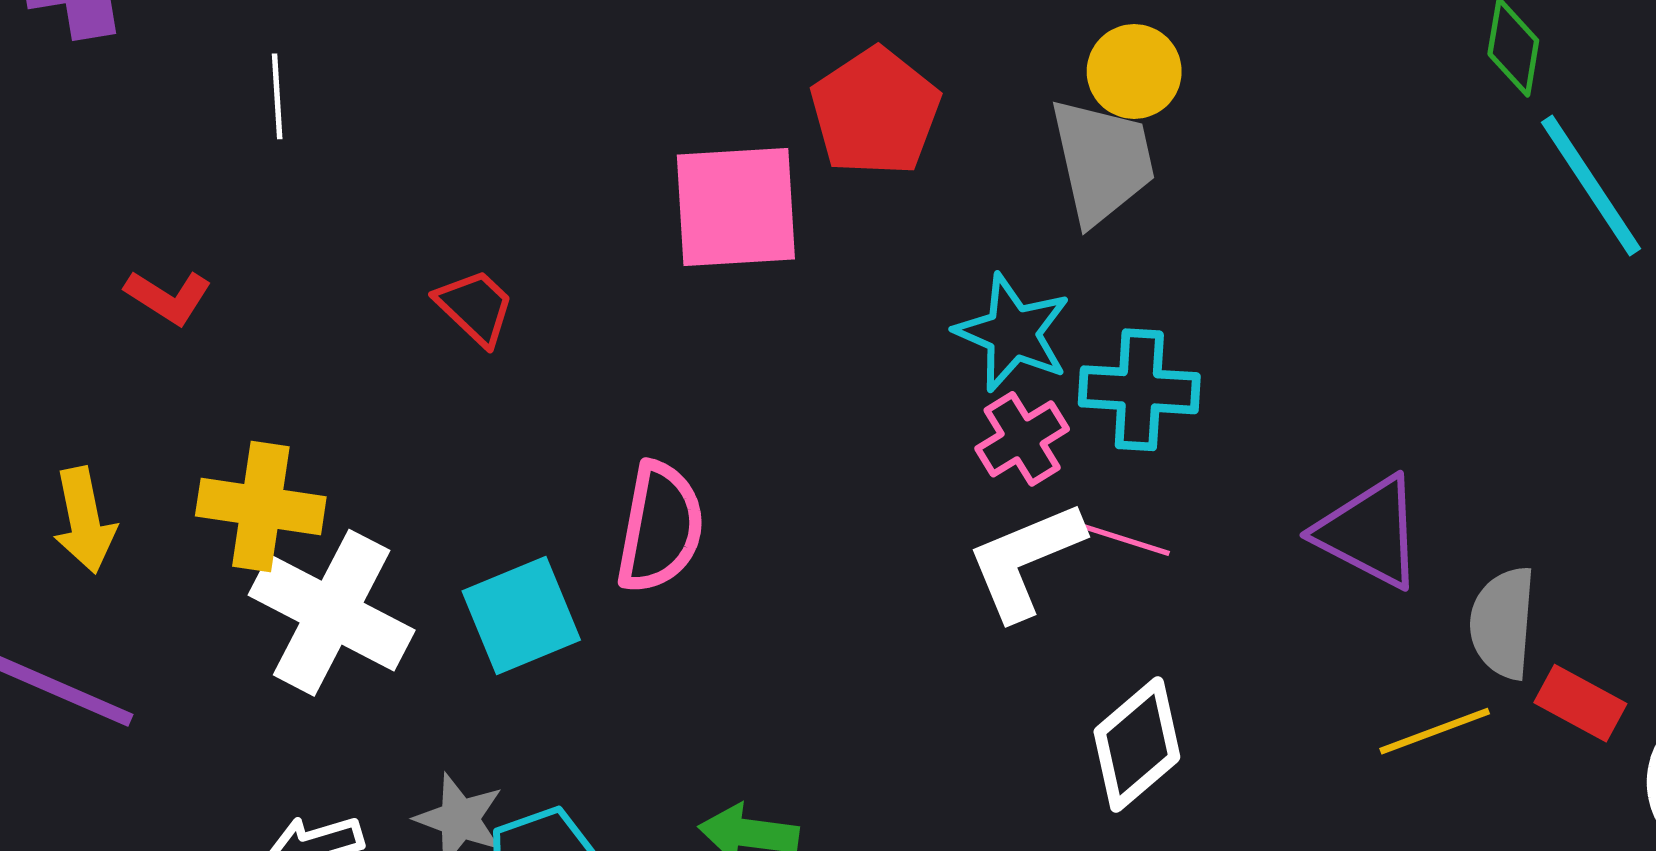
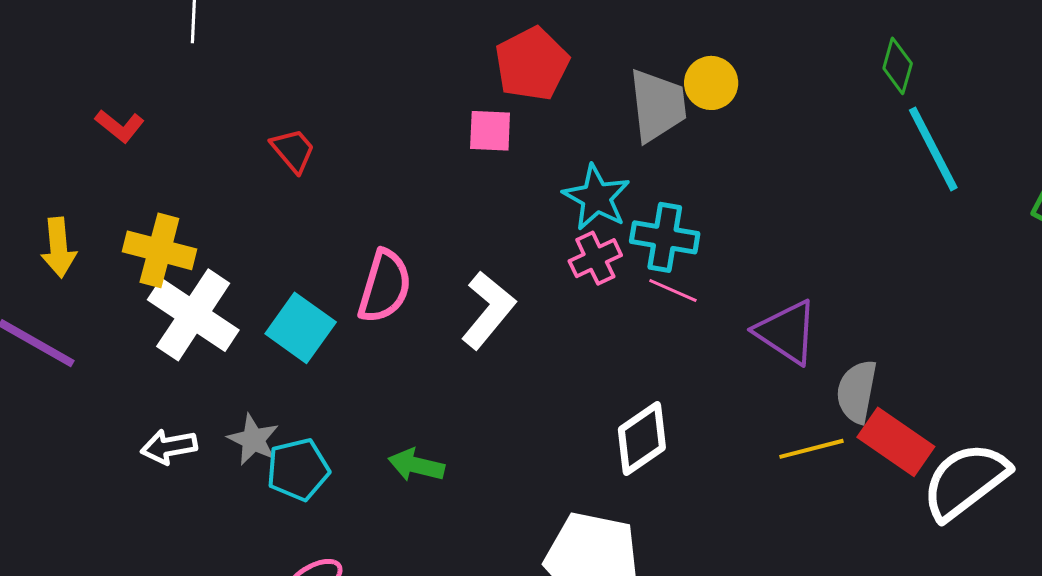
yellow circle: (1134, 72) -> (711, 83), moved
pink square: (736, 207) -> (490, 131), moved, size x0.6
pink line: (1127, 540) -> (673, 291), moved
white L-shape: (1025, 560) -> (488, 310), moved, turned 146
cyan square: (521, 615) -> (301, 328), turned -38
red rectangle: (1580, 703) -> (896, 442), size x1.5

